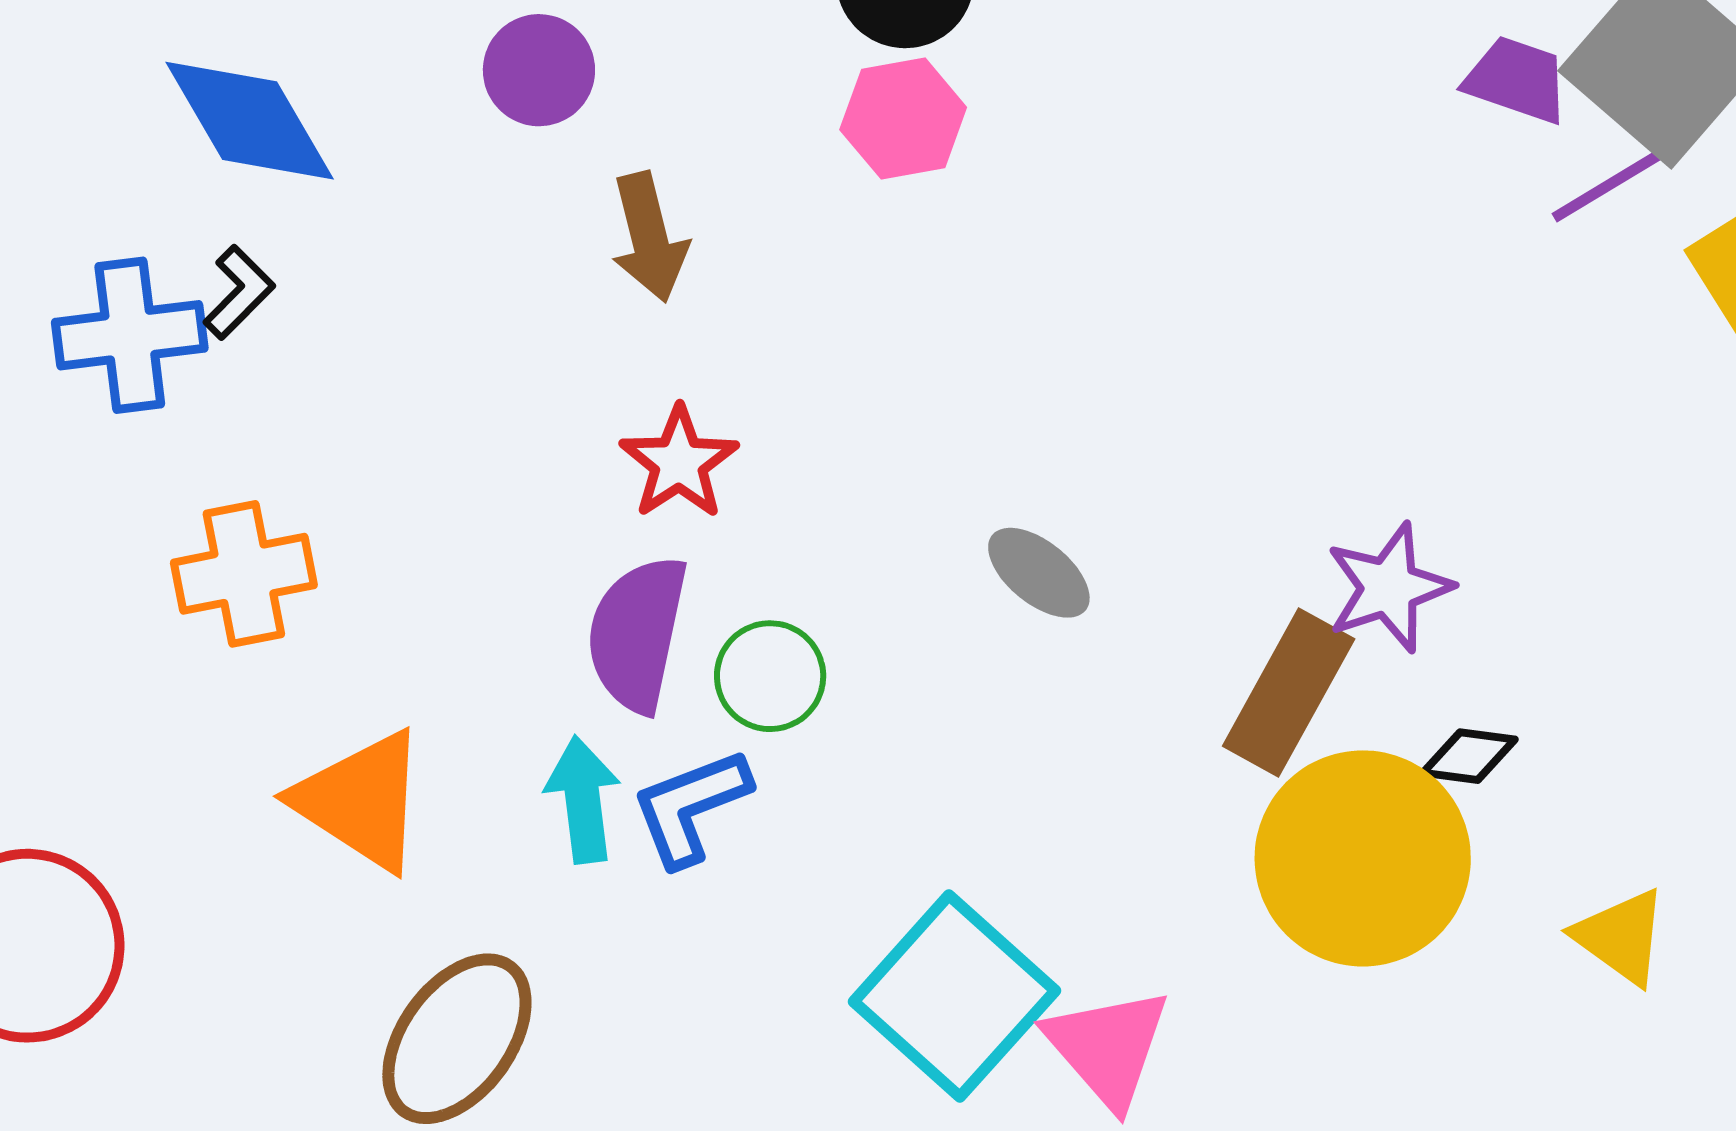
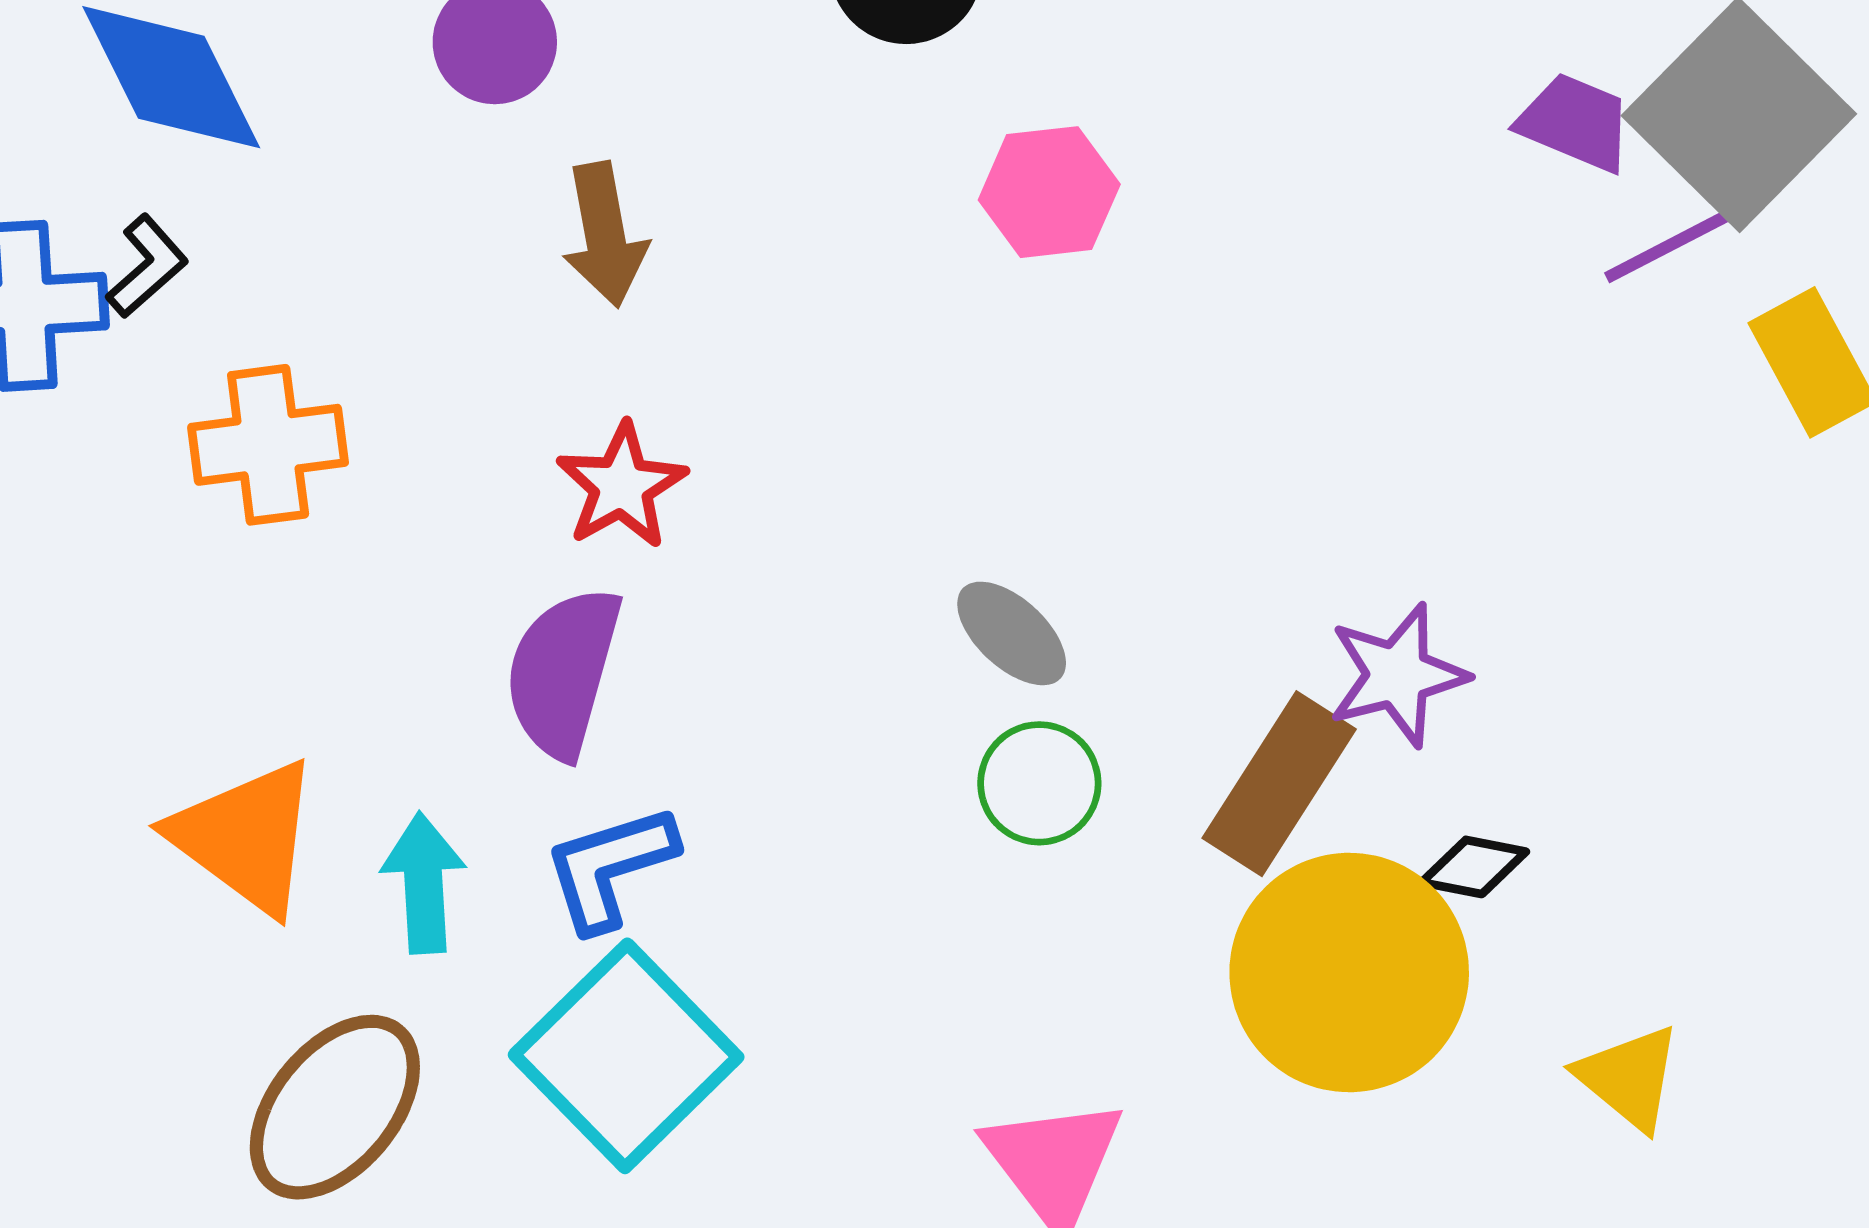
pink hexagon: (903, 118) -> (1049, 192), moved
orange cross: (244, 574) -> (268, 445), moved
green circle: (770, 676) -> (1039, 783), moved
cyan arrow: (583, 800) -> (424, 883), moved
cyan square: (954, 996) -> (626, 1056), moved

